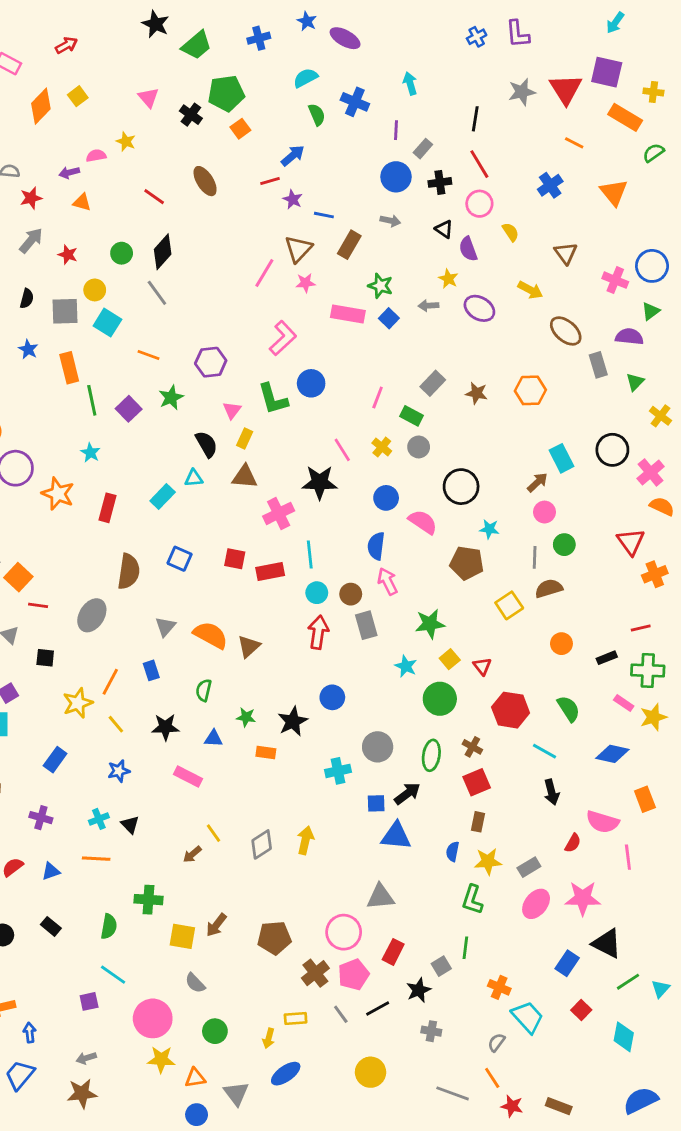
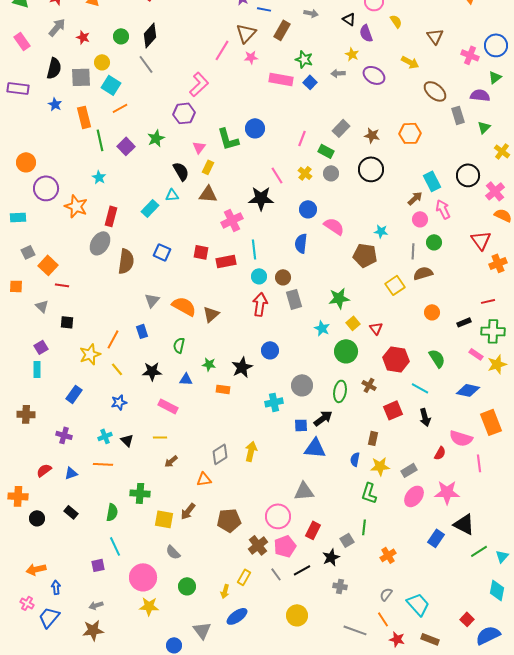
black semicircle: (27, 298) -> (54, 68), size x1.5
pink L-shape: (283, 338) -> (199, 84), moved
orange line: (148, 355) -> (120, 108), moved, turned -49
black circle: (461, 487) -> (371, 169), moved
pink arrow: (387, 581) -> (443, 209), moved
gray ellipse: (92, 615) -> (100, 243), moved
red square: (477, 782) -> (393, 410), moved
orange rectangle: (645, 799) -> (491, 422), size x1.4
yellow line: (214, 833) -> (160, 437), moved, turned -56
cyan line: (113, 975) -> (115, 546), turned 30
orange cross: (499, 987) -> (388, 555), turned 35
red square: (581, 1010) -> (467, 619), moved
cyan trapezoid: (528, 1017) -> (418, 604), moved
yellow rectangle: (296, 1018) -> (244, 577), turned -56
cyan diamond: (624, 1037) -> (497, 590), moved
orange triangle: (195, 1078) -> (204, 479), moved

